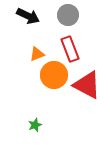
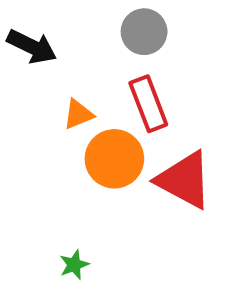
black arrow: (28, 16) -> (32, 47), moved

